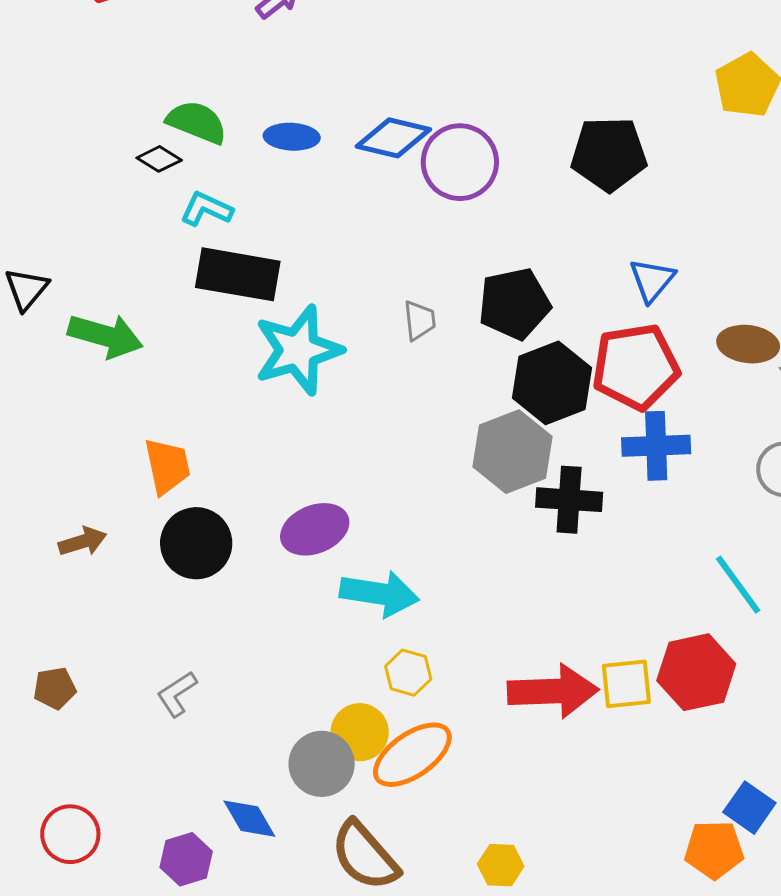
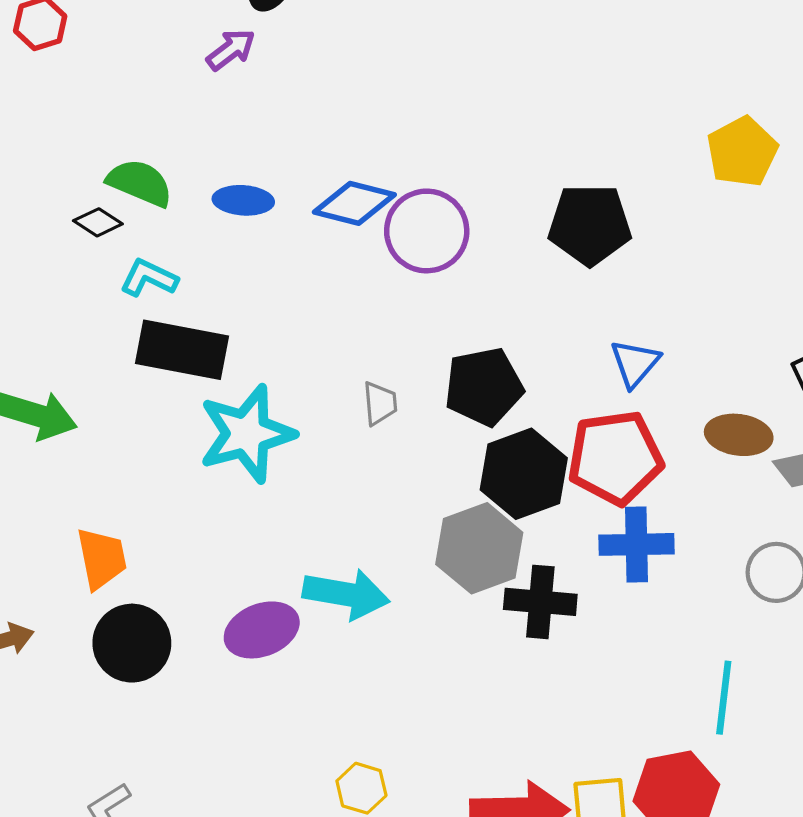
cyan line: (738, 585) -> (724, 698), turned 42
cyan arrow: (379, 594) -> (346, 594), moved

